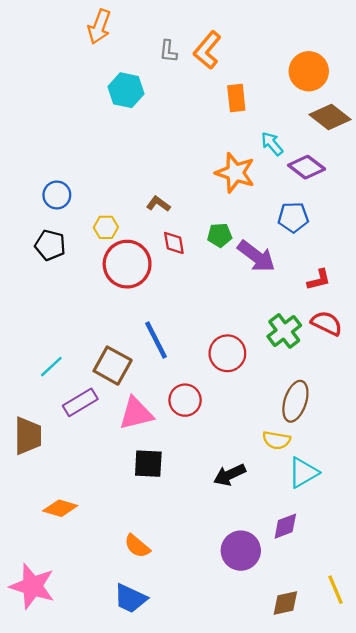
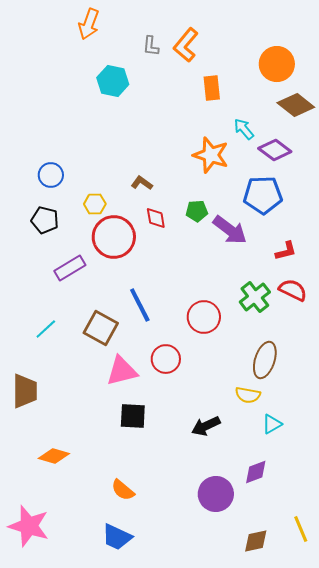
blue pentagon: (293, 217) -> (263, 195), size x1.4
purple rectangle: (80, 402) -> (70, 268), moved
cyan triangle: (303, 473) -> (272, 424), size x0.7

